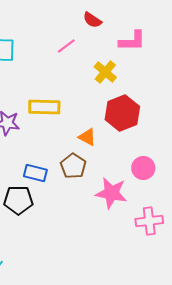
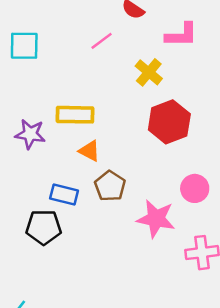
orange triangle: (87, 137) -> (89, 151), moved

